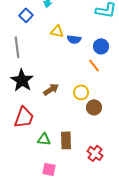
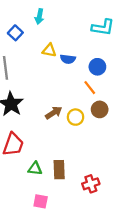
brown arrow: (51, 89) -> (54, 113), moved
brown circle: (94, 107) -> (100, 109), moved
red cross: (95, 153) -> (91, 184), turned 35

